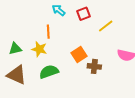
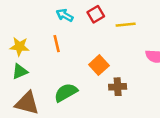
yellow line: (106, 26) -> (126, 25), turned 42
yellow star: (39, 49) -> (19, 47), moved
brown cross: (94, 66) -> (118, 87), moved

